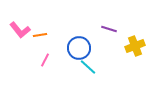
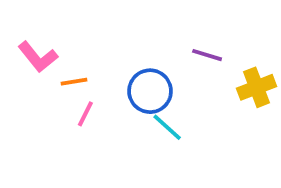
orange line: (40, 35) -> (74, 82), moved

